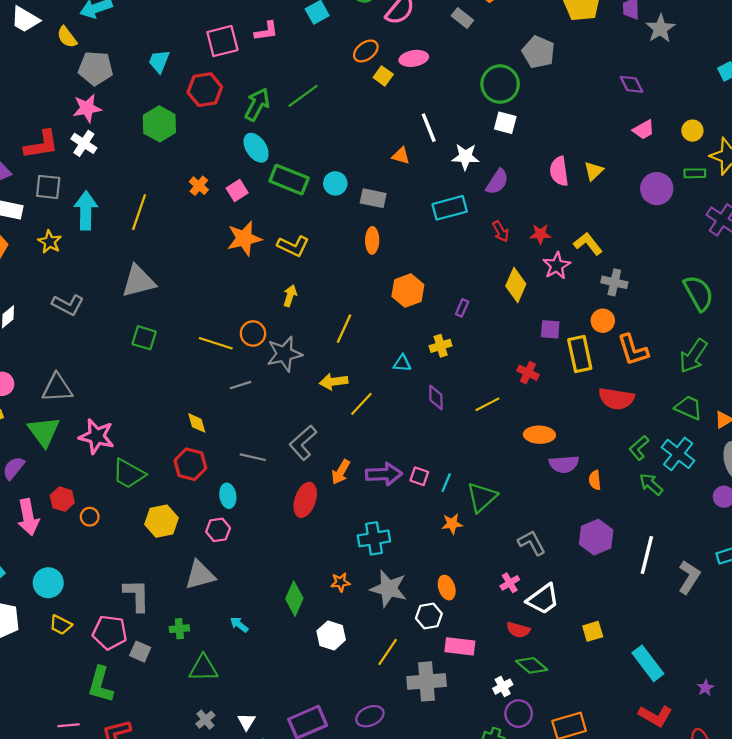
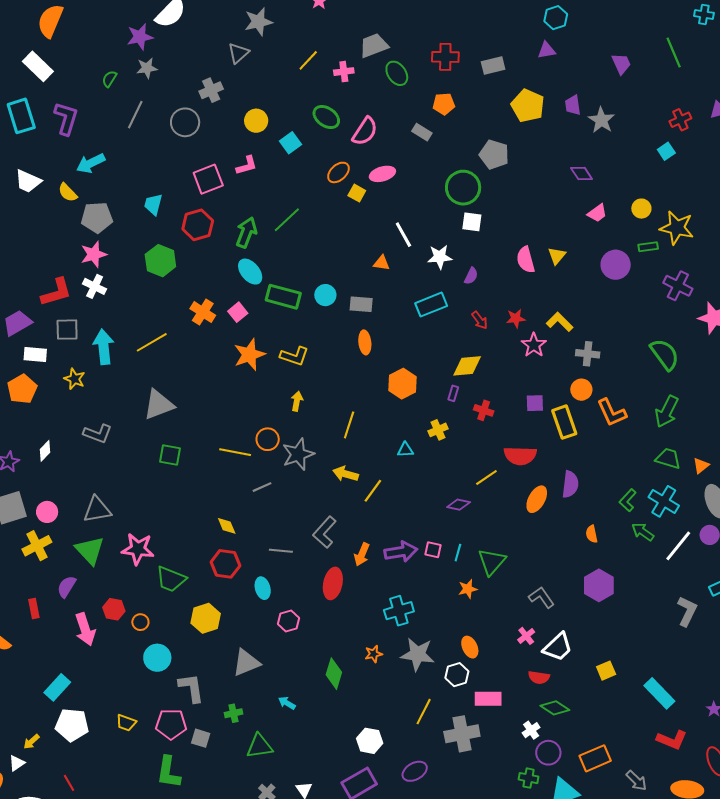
purple semicircle: (497, 182) -> (471, 276), size x0.7
orange cross: (199, 186) -> (203, 312), size x1.4
yellow line: (139, 212) -> (152, 342), turned 48
yellow diamond: (516, 285) -> (467, 366), moved, turned 68
red cross: (528, 373) -> (484, 410), moved
yellow arrow: (334, 382) -> (345, 474), turned 30
purple diamond: (436, 397) -> (459, 505), moved, turned -70
red semicircle: (616, 399) -> (520, 456), moved
orange ellipse: (539, 435) -> (537, 499), turned -56
purple semicircle: (564, 464) -> (570, 484), moved, turned -72
pink hexagon: (218, 530) -> (289, 621), moved
white line: (647, 555) -> (678, 546), moved, turned 32
cyan circle: (48, 583) -> (157, 658), moved
white hexagon: (331, 635) -> (370, 741), moved

